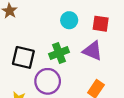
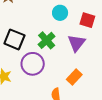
purple triangle: (93, 51) -> (76, 43), turned 36
green cross: (59, 53) -> (47, 40), turned -30

